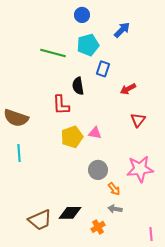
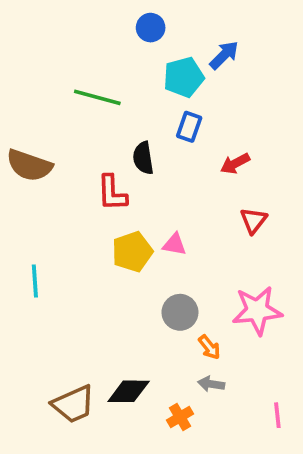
cyan pentagon: (88, 45) -> (184, 77), moved
brown semicircle: (16, 118) -> (29, 165), moved
pink line: (151, 234) -> (277, 415), moved

